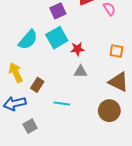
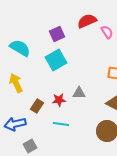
cyan semicircle: (28, 40) -> (20, 48), moved, turned -100
red star: (77, 49) -> (59, 100), moved
yellow arrow: (16, 73) -> (16, 83), moved

